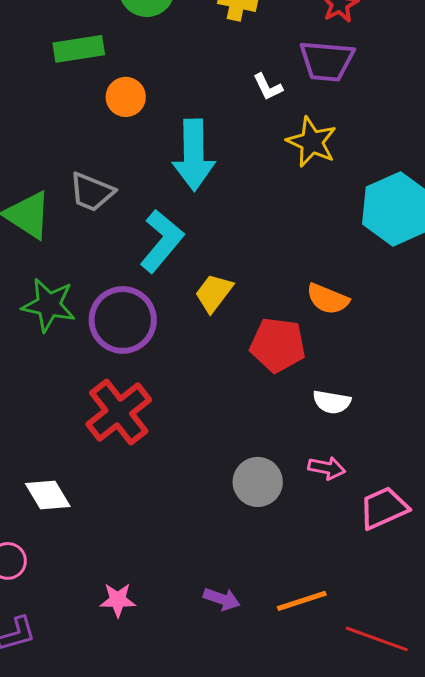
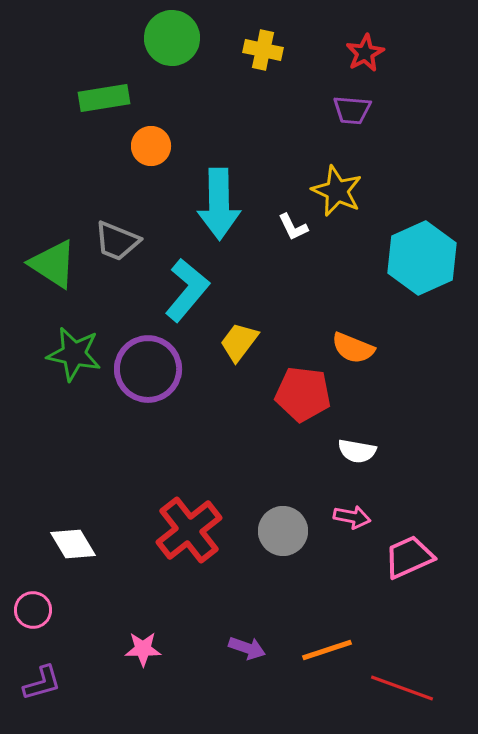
purple trapezoid: (327, 61) -> (352, 110), size x0.7
white L-shape: (268, 87) -> (293, 227), moved
red cross: (119, 412) -> (189, 530), moved

